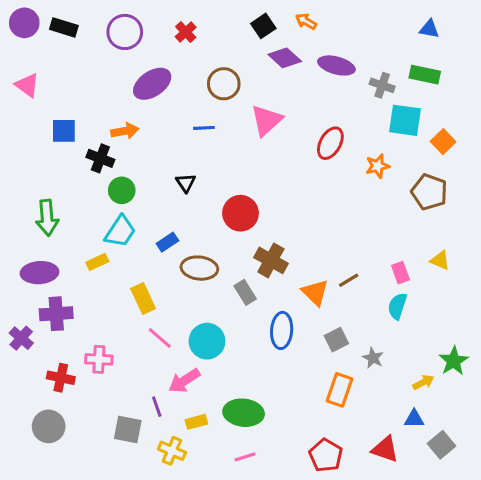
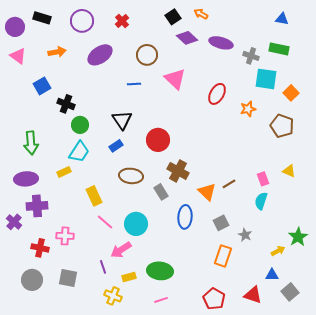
purple circle: (24, 23) -> (15, 27), moved
pink triangle: (266, 120) -> (175, 79), turned -35
blue square: (64, 131) -> (42, 86), turned -30
orange arrow: (125, 131) -> (57, 52), moved
black triangle: (186, 183) -> (122, 120), size x1.5
blue rectangle: (167, 242) -> (116, 146), moved
gray square: (128, 429) -> (68, 278), moved

